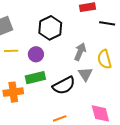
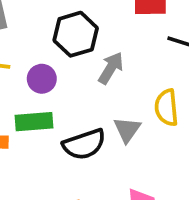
gray arrow: (80, 52) -> (111, 68), moved

